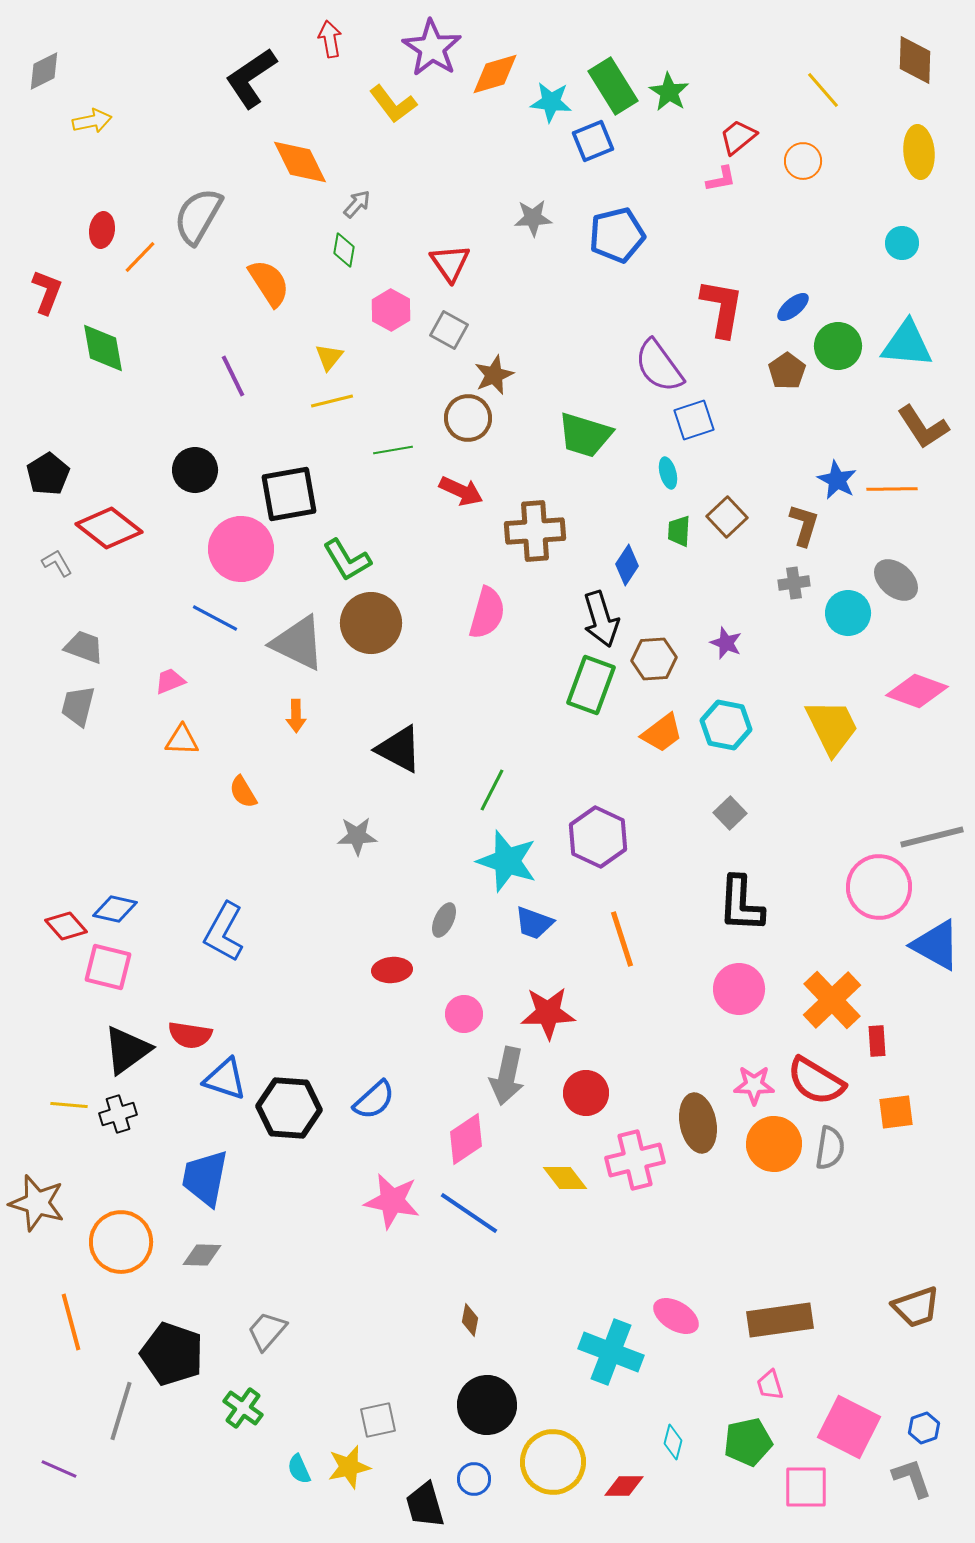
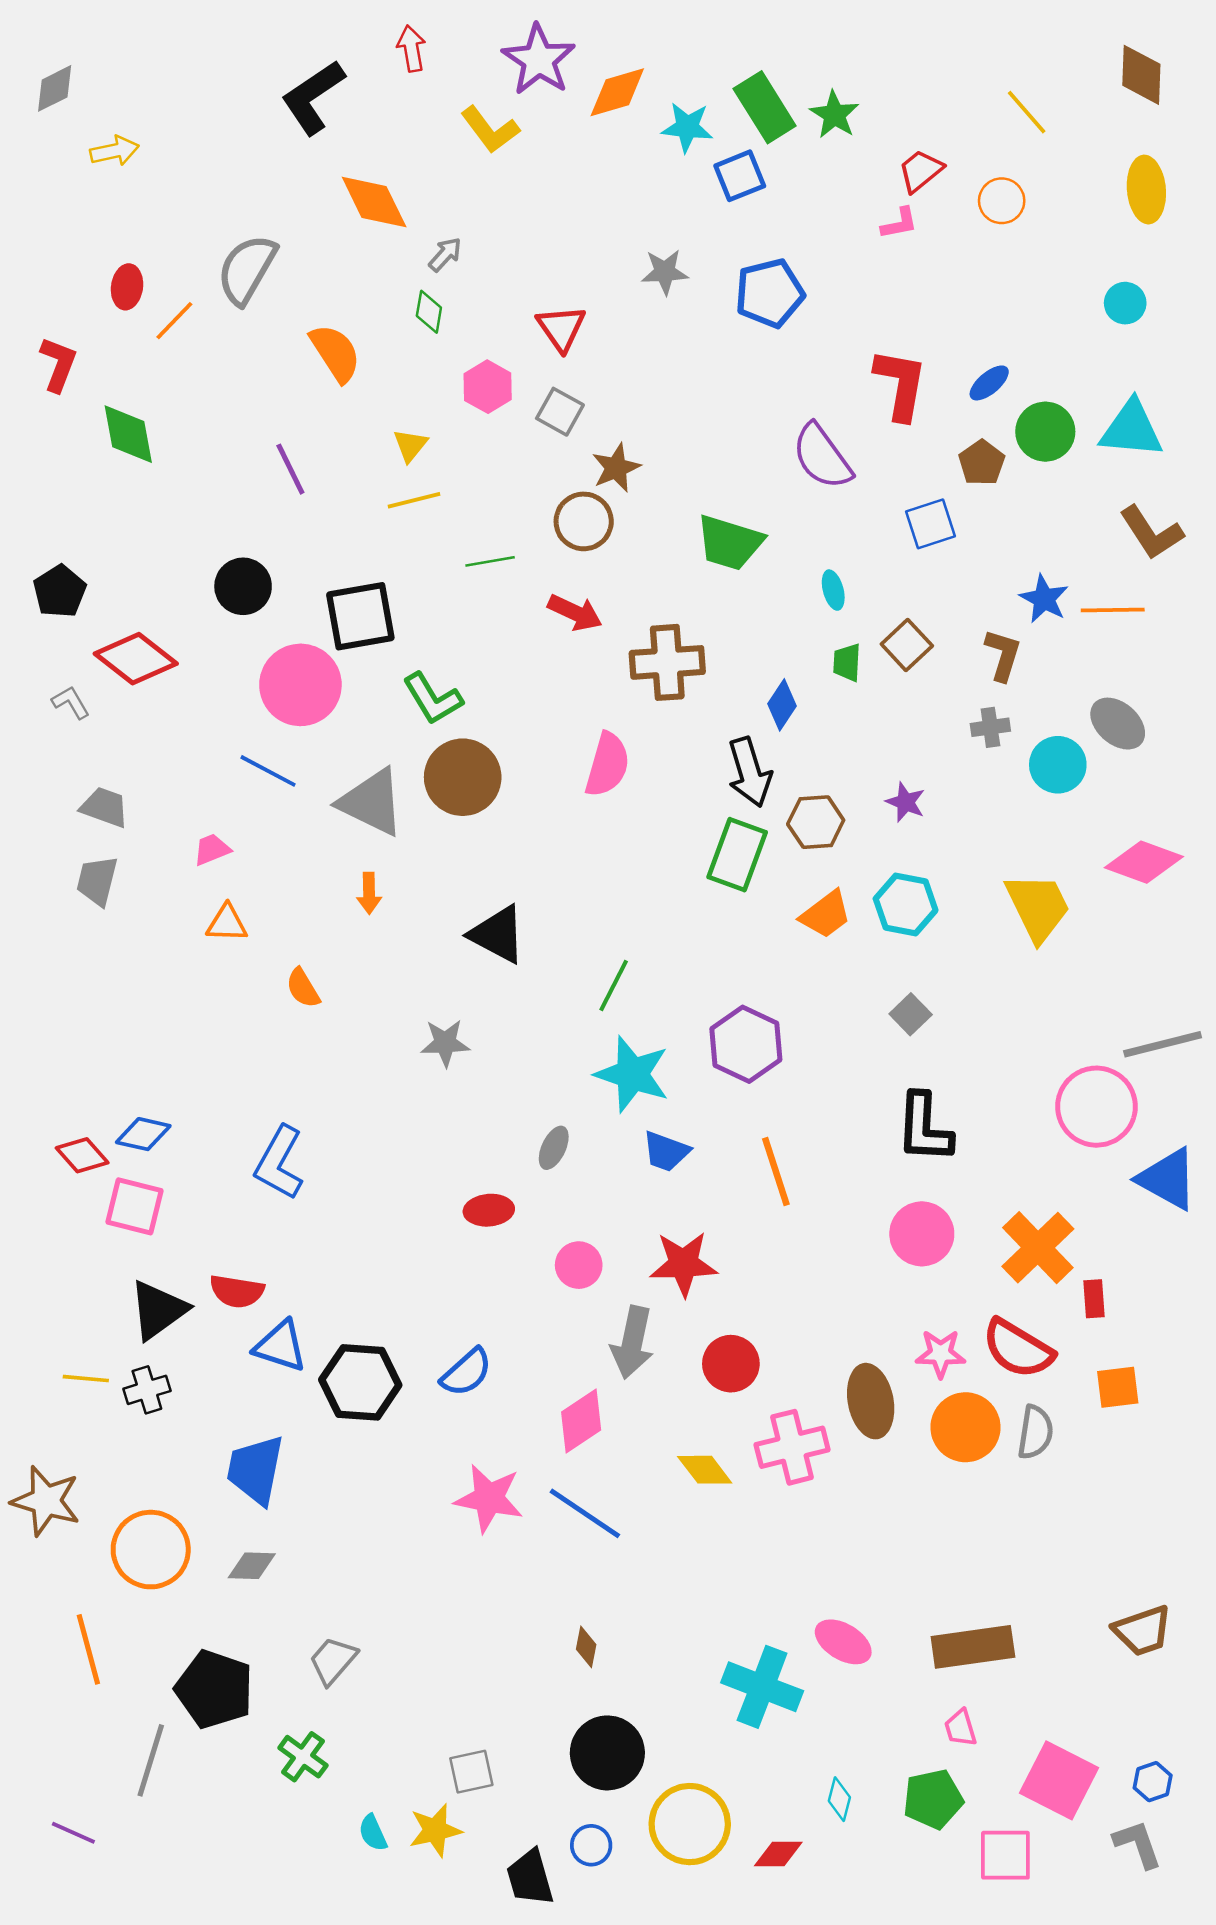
blue square: (694, 420) -> (931, 524), moved

